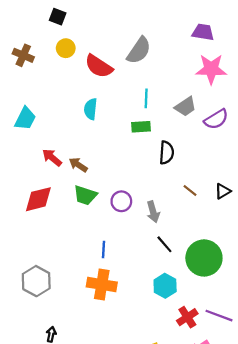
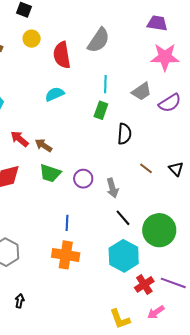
red semicircle: (99, 66) -> (62, 55), turned 48
cyan semicircle: (91, 109) -> (55, 94), turned 60
green rectangle: (141, 127) -> (101, 110), turned -66
black triangle: (223, 191) -> (176, 169), turned -42
cyan hexagon: (165, 286) -> (124, 256), size x1.4

